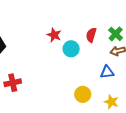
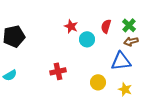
blue triangle: (107, 72) -> (121, 61), size x1.5
red cross: (13, 83) -> (58, 71), moved

